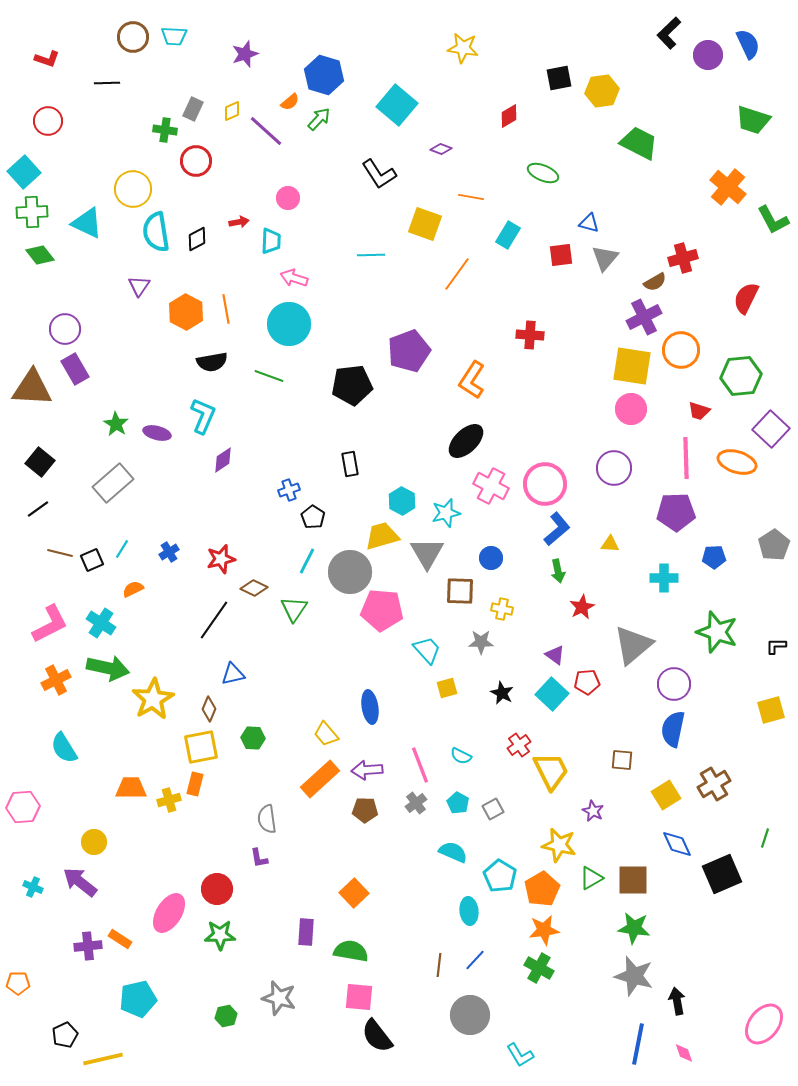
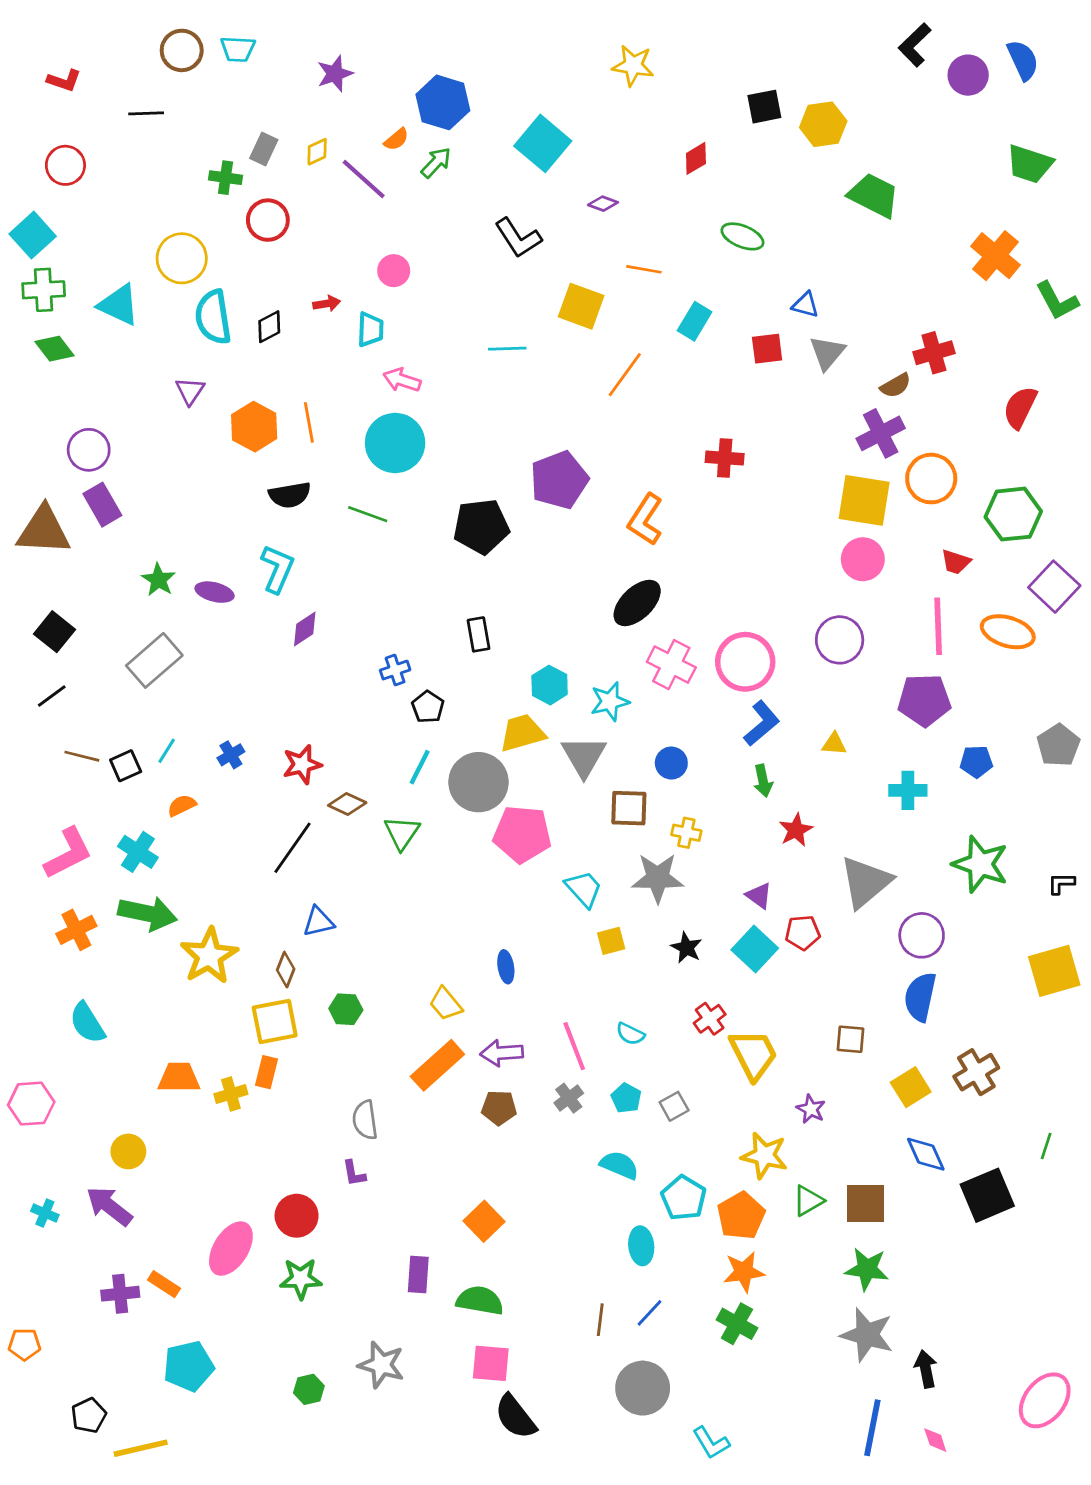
gray star: (481, 642) -> (658, 878), size x1.5
blue ellipse: (370, 707) -> (506, 967), size x0.7
yellow square: (771, 710) -> (1054, 971), size x1.4

